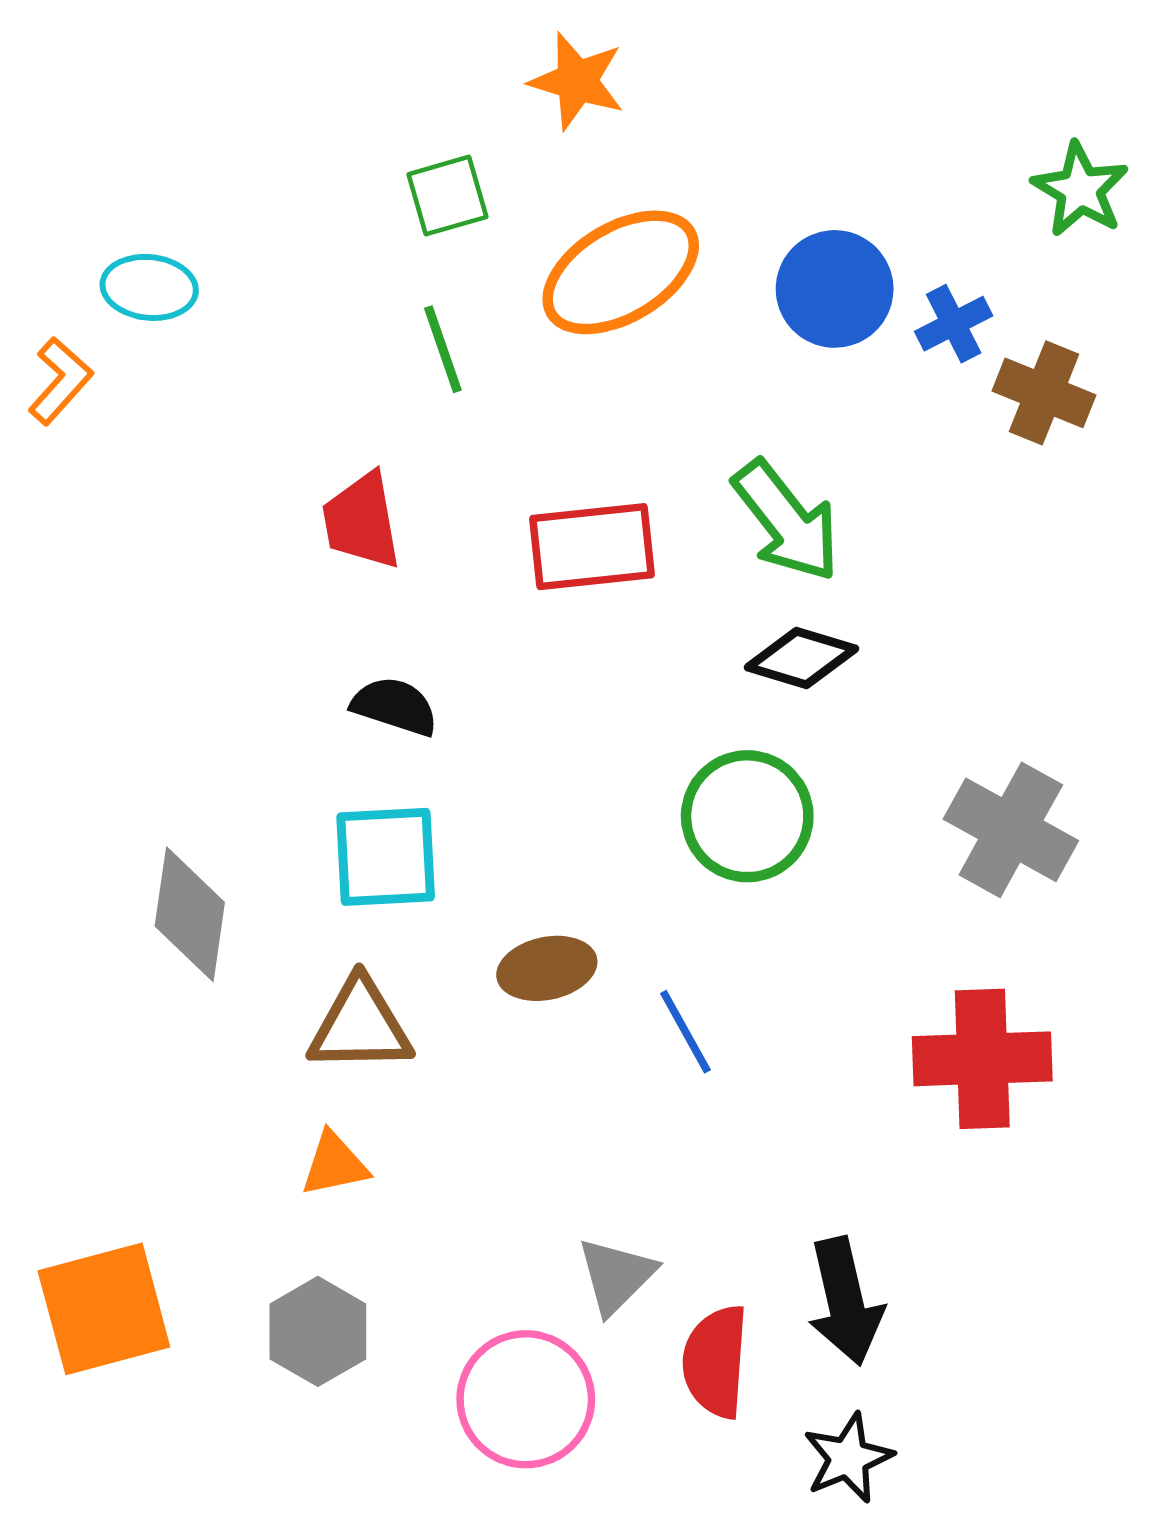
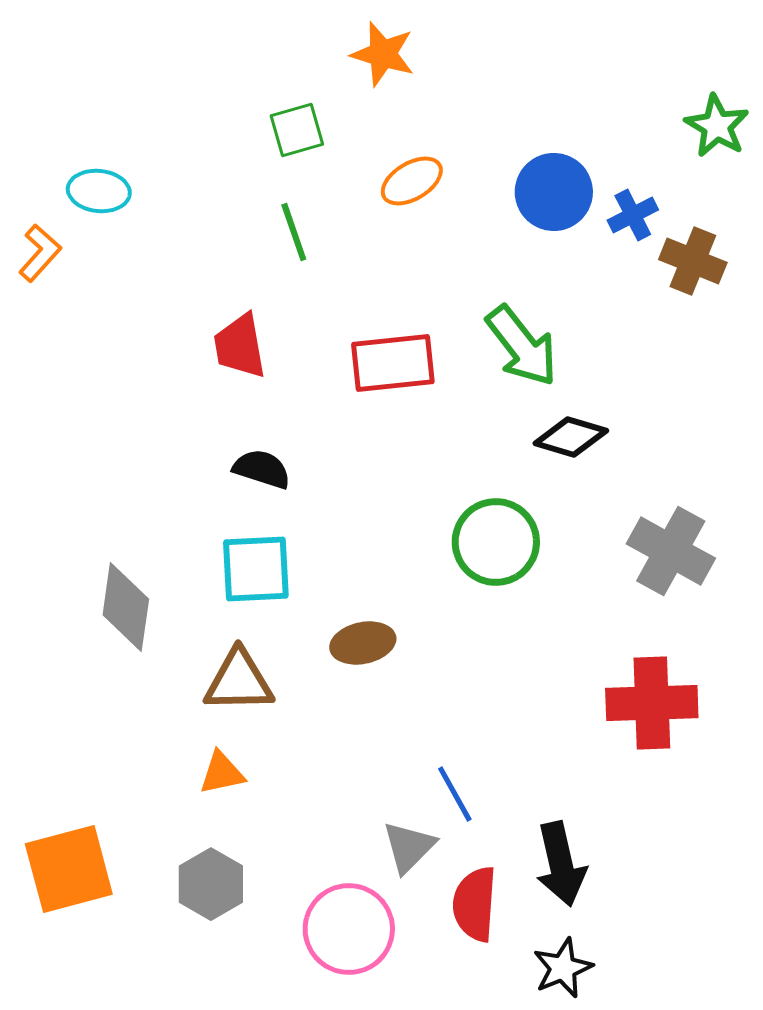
orange ellipse: (621, 272) -> (412, 181), size x0.6
black diamond: (801, 658) -> (571, 437), moved
blue line: (685, 1032) -> (455, 794), moved

